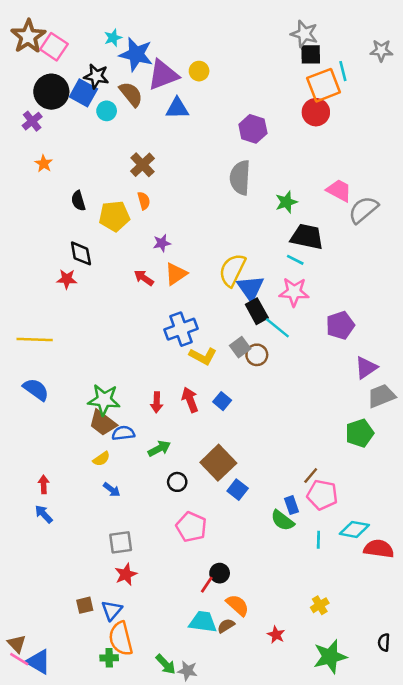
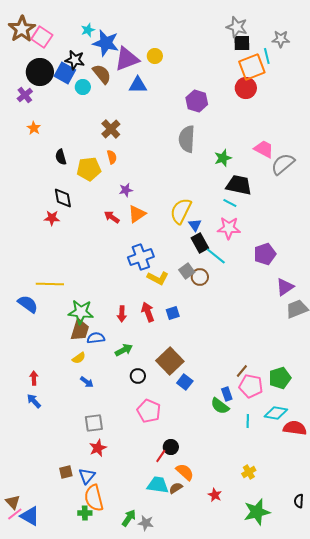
gray star: (381, 51) -> (281, 39), moved
blue triangle: (250, 288) -> (195, 225), size x0.6
yellow line: (35, 339) -> (50, 284), moved
blue square: (222, 401) -> (173, 313), turned 32
brown trapezoid: (103, 423) -> (80, 330), turned -110
green pentagon: (360, 433) -> (280, 378), moved
pink line: (19, 659) -> (15, 514), turned -70
green arrow: (166, 664) -> (129, 518), turned -102

